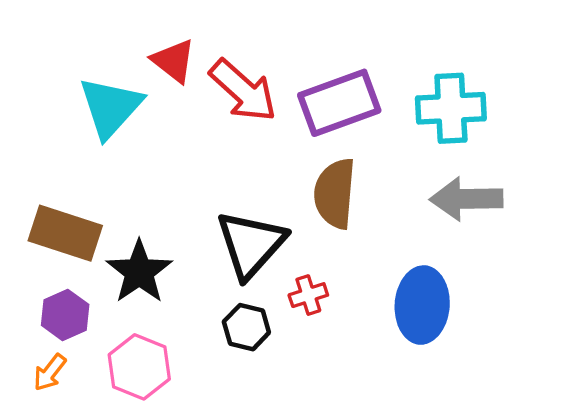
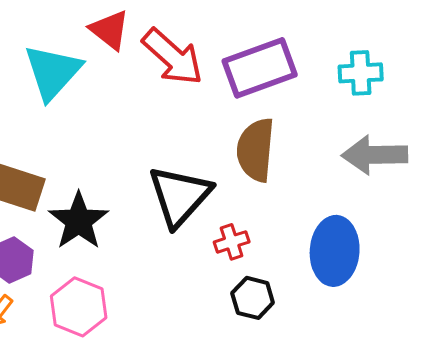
cyan cross: (451, 108) -> (361, 73), size x0.7
black hexagon: (246, 327) -> (253, 298), moved

